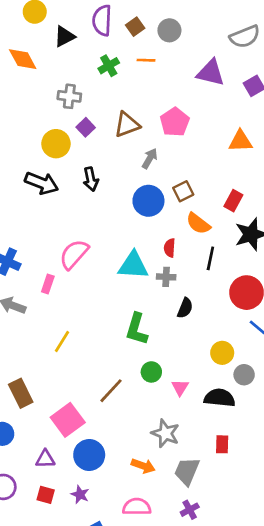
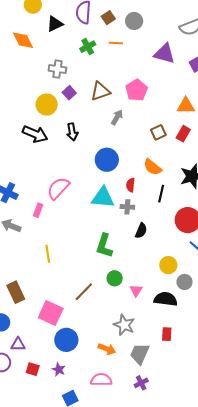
brown square: (183, 191) -> (158, 132), moved
blue circle: (148, 201) -> (107, 160), moved
red rectangle: (233, 201) -> (183, 134), moved
yellow line: (62, 341) -> (48, 254), turned -42
pink square: (68, 420) -> (51, 313), turned -30
purple triangle: (45, 459) -> (18, 344), moved

